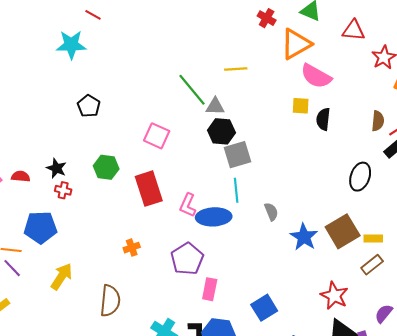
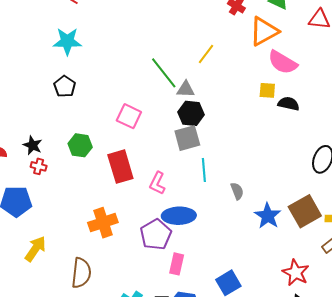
cyan star: (71, 45) -> (67, 41), moved
yellow line: (236, 69) -> (206, 54), turned -50
black semicircle: (323, 119) -> (289, 104), turned 95
gray square: (237, 155) -> (187, 138), moved
blue ellipse: (214, 217) -> (179, 216), moved
orange cross: (132, 248) -> (103, 223), size x1.8

